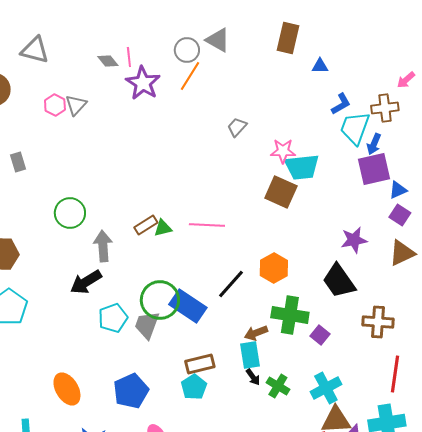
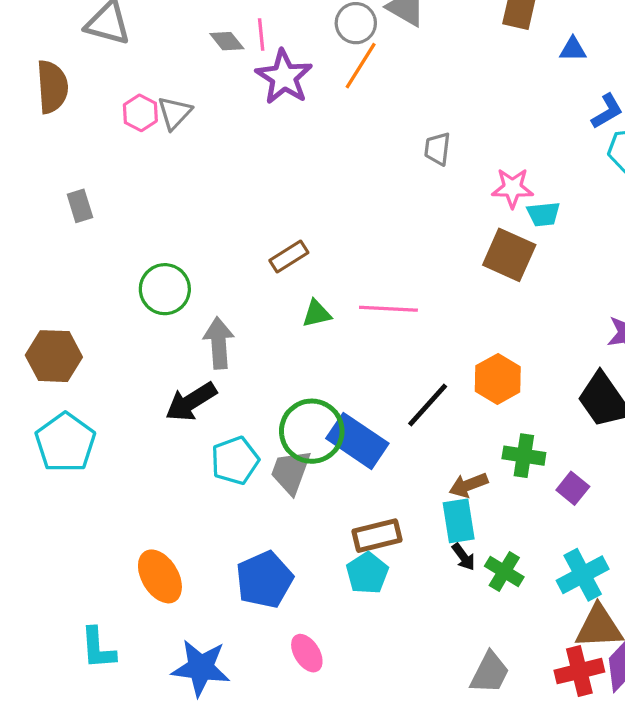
gray trapezoid: (237, 127) -> (437, 149), turned -35
cyan trapezoid: (302, 167) -> (543, 214), size x0.6
brown rectangle: (146, 225) -> (289, 257), moved
green cross: (290, 315) -> (524, 456), size x0.7

